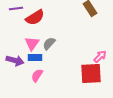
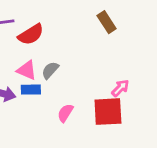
pink triangle: (32, 44) -> (27, 70), turned -42
pink semicircle: (37, 76) -> (65, 113), moved

